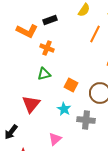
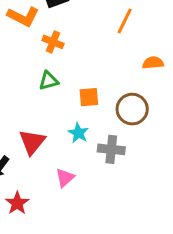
orange square: (71, 85) -> (89, 97), turned -32
red triangle: (31, 104) -> (32, 142), moved

